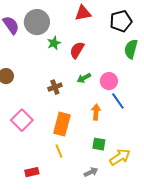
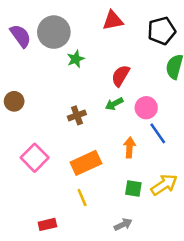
red semicircle: (77, 50) -> (121, 76), moved
orange rectangle: (62, 124) -> (86, 163), turned 50
yellow arrow: (120, 157) -> (164, 185), moved

